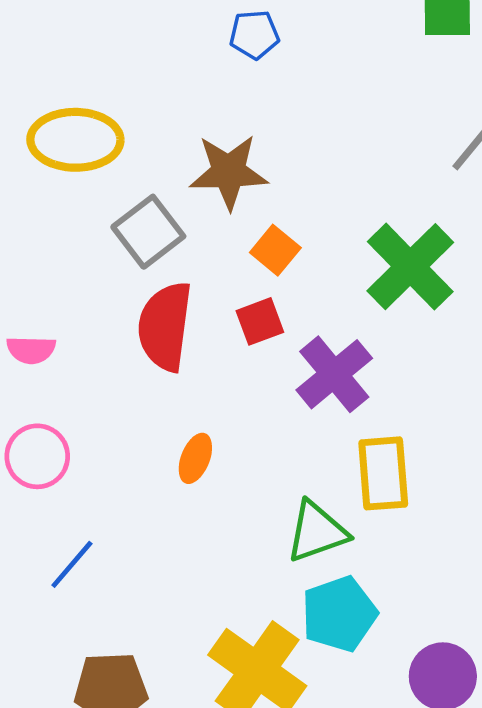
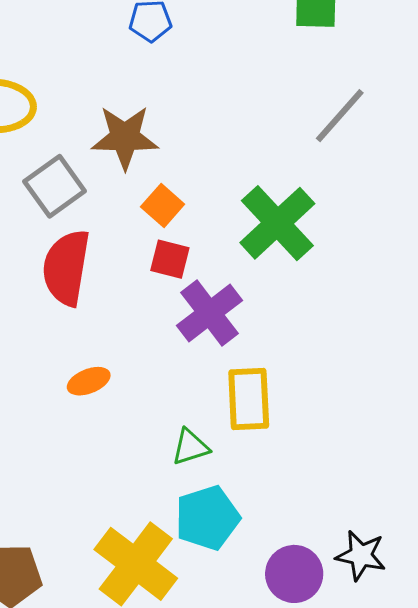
red square: (260, 321) -> (170, 259), moved, turned 33
orange ellipse: (195, 458) -> (89, 381), turned 45
green triangle: (317, 532) -> (190, 447), size x0.7

